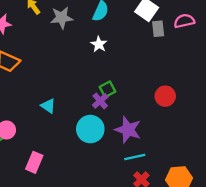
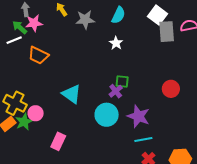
gray rectangle: (158, 29) -> (167, 32), size x1.5
green square: (108, 89) -> (122, 81), turned 32
cyan triangle: (48, 106) -> (71, 94), size x1.5

